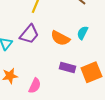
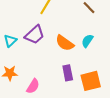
purple rectangle: (67, 68) -> (68, 73), turned 56

